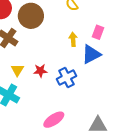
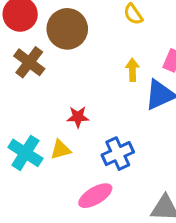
yellow triangle: (17, 70) -> (61, 150), moved, turned 40
blue cross: (66, 78) -> (118, 154), moved

